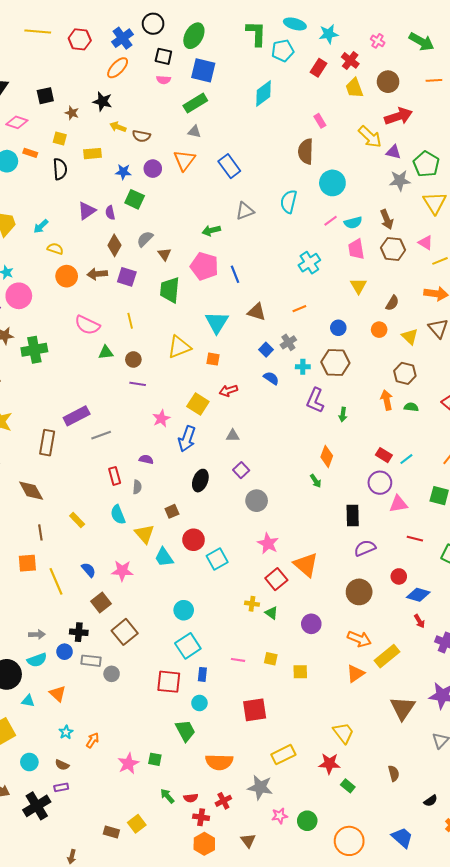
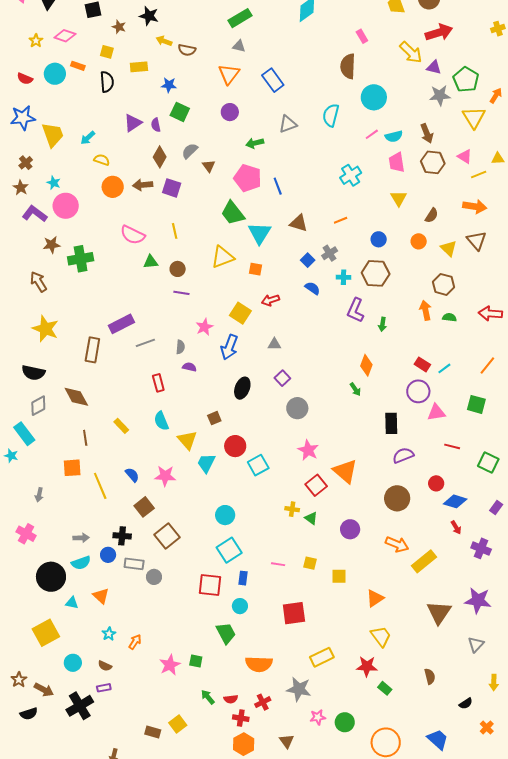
purple circle: (153, 169) -> (230, 112), moved
green trapezoid: (170, 290) -> (233, 213), moved, turned -44
gray semicircle: (137, 487) -> (180, 347), moved
cyan trapezoid: (164, 557) -> (206, 463), turned 60
orange triangle: (355, 674) -> (375, 598), moved

